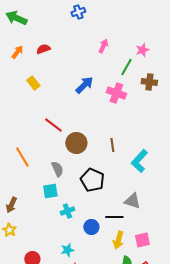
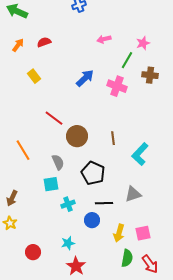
pink arrow: (103, 46) -> (104, 39), turned -128
gray triangle: (132, 201) -> (133, 194), turned -36
black line: (114, 217) -> (104, 203), moved

